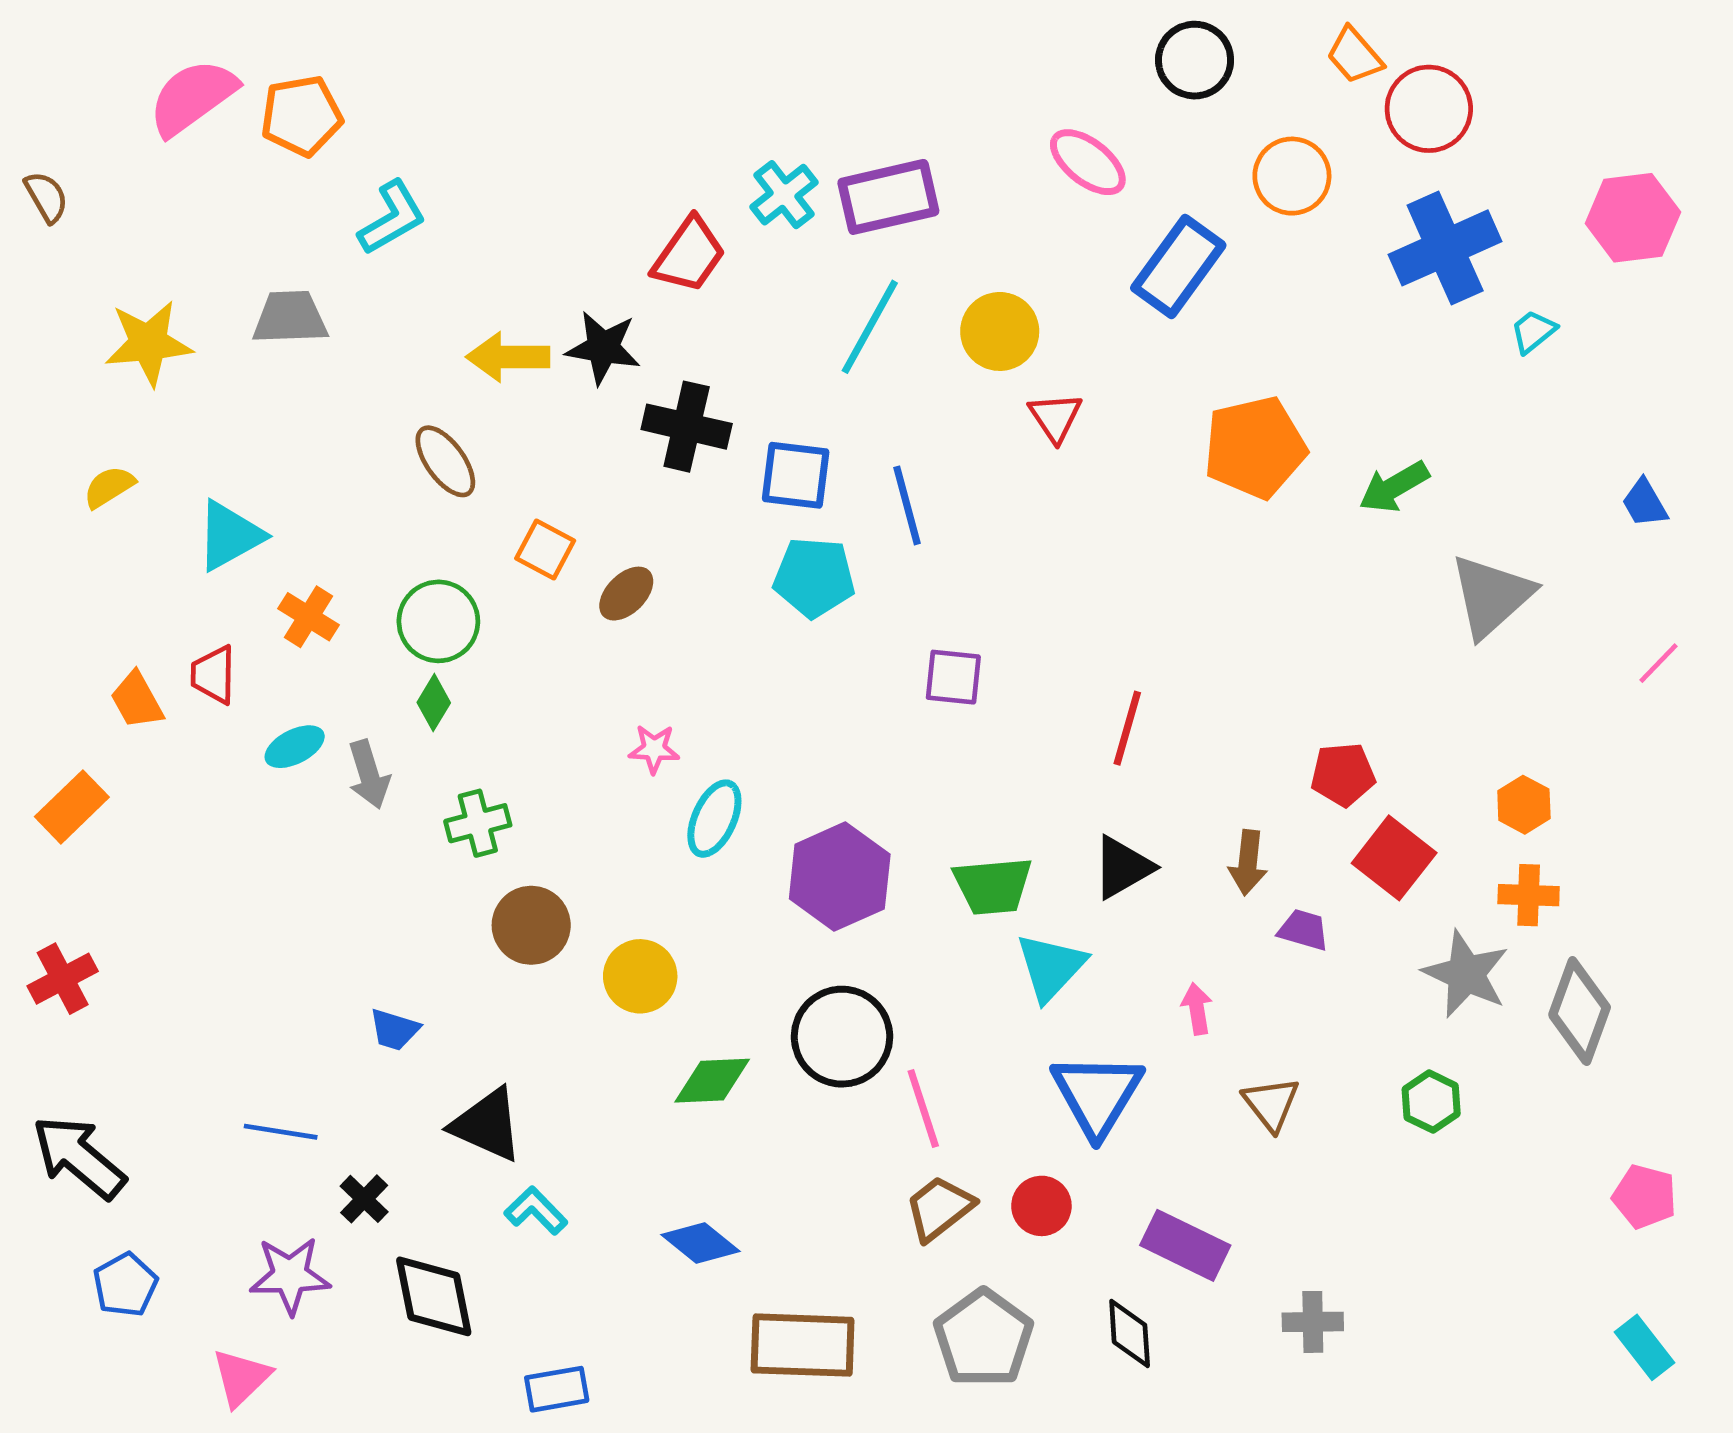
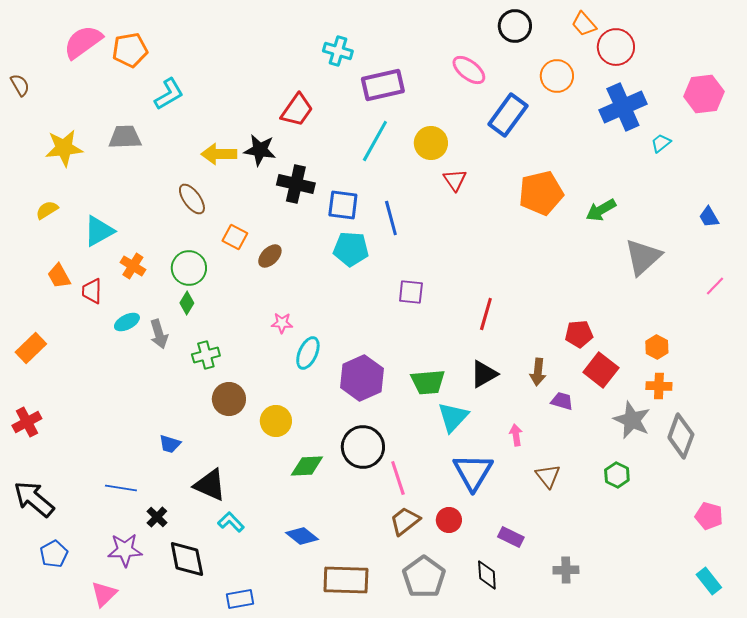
cyan cross: (784, 195) -> (338, 51), moved, turned -36
orange trapezoid: (137, 700) -> (59, 276), moved
purple rectangle: (1185, 1245) -> (511, 537), size x0.7

